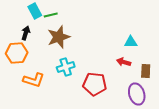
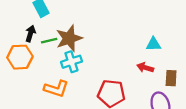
green line: (51, 15) -> (49, 41), moved
cyan cross: (66, 67) -> (71, 62), moved
orange L-shape: (34, 80) -> (56, 89), moved

